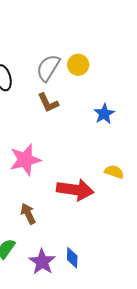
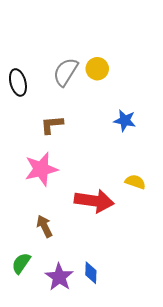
brown L-shape: (48, 103) -> (52, 125), moved, turned 110
blue star: (104, 114) -> (125, 121), turned -30

